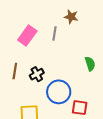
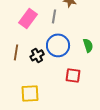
blue circle: (59, 92) -> (58, 45), moved
red square: (80, 108) -> (73, 75), moved

